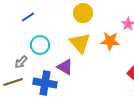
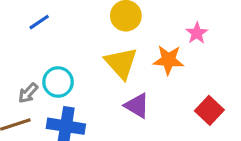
cyan circle: (40, 45) -> (58, 82), moved
purple triangle: (65, 67) -> (137, 106), moved

